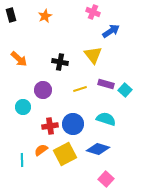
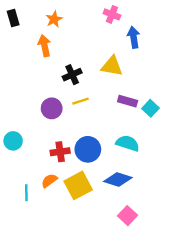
blue arrow: (111, 31) -> (134, 37), turned -66
yellow triangle: (93, 55) -> (112, 66), turned -42
orange arrow: (19, 59) -> (44, 46), moved, turned -144
black cross: (60, 62) -> (72, 75), turned -35
yellow line: (80, 89) -> (81, 101), moved
cyan circle: (23, 107) -> (13, 141), moved

